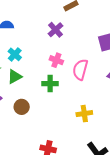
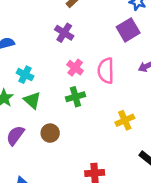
pink cross: (56, 60) -> (75, 68), turned 32
green triangle: (15, 77) -> (32, 100), turned -35

